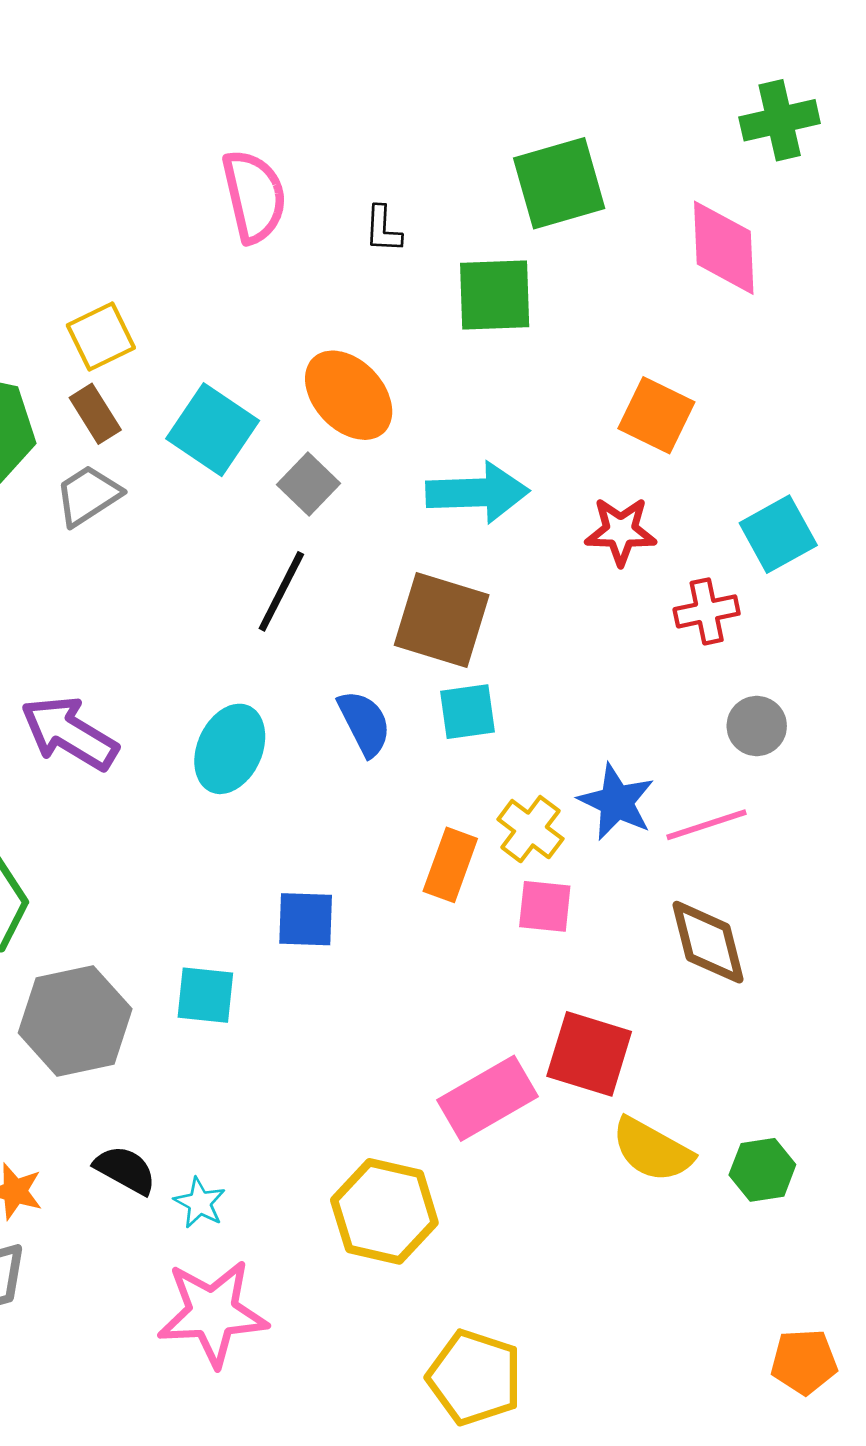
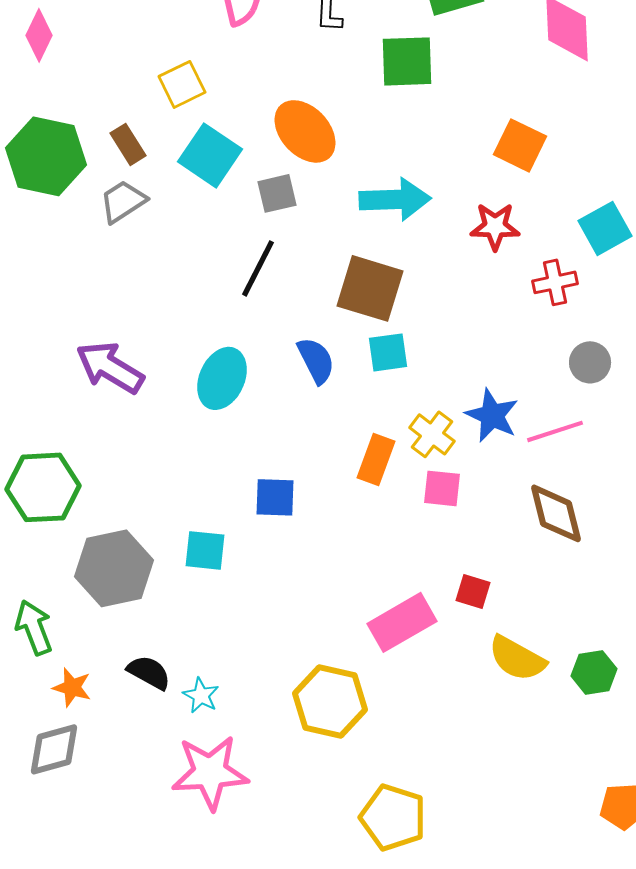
yellow square: (101, 337) -> (182, 84), moved
gray square: (309, 484) -> (277, 193), turned 33
red square: (589, 1054) -> (473, 591), size x0.6

